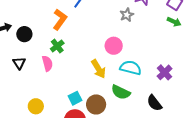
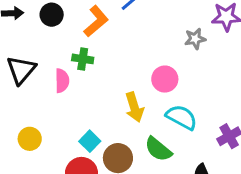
black circle: (24, 34) -> (52, 15), moved
green cross: (57, 46) -> (83, 59), turned 32
black triangle: (19, 63) -> (21, 70), size x1.5
cyan square: (75, 98) -> (90, 141), turned -32

